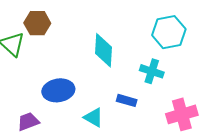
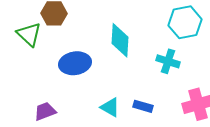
blue ellipse: (58, 90) -> (75, 63), moved
blue rectangle: (127, 100) -> (143, 106), moved

